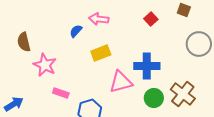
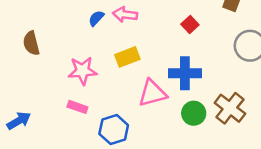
red square: (151, 19) -> (190, 24), moved
blue semicircle: (76, 31) -> (96, 18), moved
pink star: (45, 65) -> (82, 71), moved, turned -30

